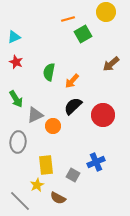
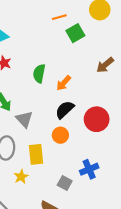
gray triangle: (35, 115) -> (24, 119), turned -48
orange circle: (53, 126) -> (60, 135), moved
yellow rectangle: (46, 165) -> (36, 154), moved
yellow star: (37, 185) -> (21, 177), moved

